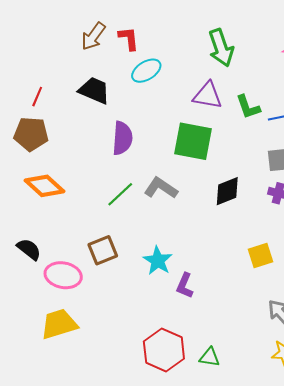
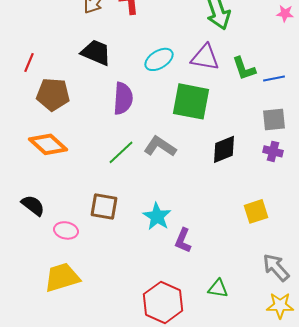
cyan ellipse: (146, 71) -> (159, 59), moved
red line: (37, 97) -> (29, 62), moved
brown pentagon: (31, 134) -> (53, 94), moved
brown square: (103, 250) -> (104, 206), turned 32
pink ellipse: (63, 275) -> (66, 230), size x0.7
green triangle: (210, 357) -> (218, 288), moved

